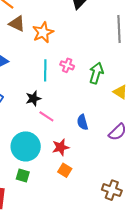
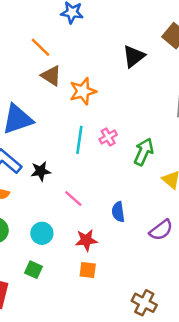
pink cross: (67, 65) -> (108, 137), turned 32
black star: (33, 98) -> (41, 171), moved
cyan circle: (26, 146) -> (42, 233), size x0.6
orange square: (65, 170) -> (88, 270), turned -32

